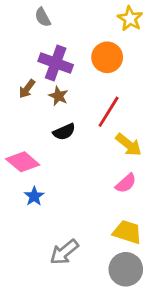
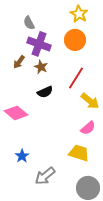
gray semicircle: (43, 17) -> (29, 23), moved
yellow star: (130, 19) -> (79, 14), moved
blue star: (34, 196) -> (22, 156), moved
yellow trapezoid: (127, 232) -> (79, 153), moved

